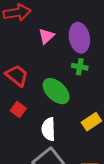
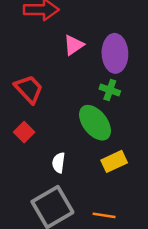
green ellipse: (56, 91) -> (95, 123), moved
white semicircle: (49, 129) -> (59, 163), size x0.7

